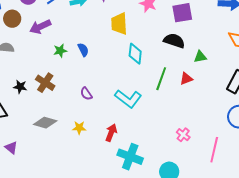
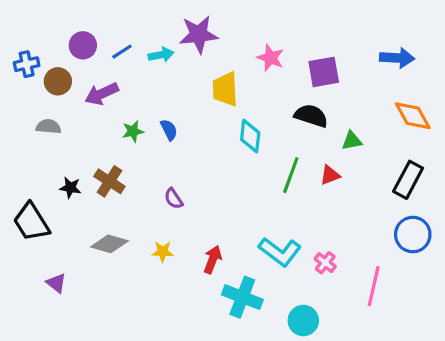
cyan L-shape: (128, 99) -> (280, 252), moved

